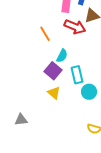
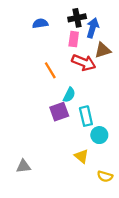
purple square: (53, 71) -> (59, 112), turned 30
yellow triangle: (54, 93) -> (81, 156), moved

